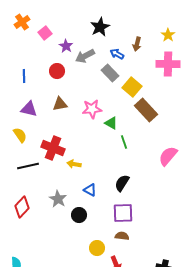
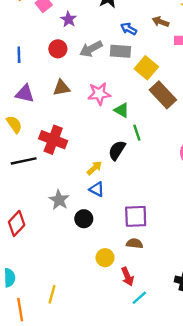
brown arrow: (137, 44) -> (161, 22), moved, turned 96
gray arrow: (85, 56) -> (91, 49), moved
gray rectangle: (110, 73) -> (120, 51), turned -42
yellow arrow: (74, 164) -> (94, 168), moved, turned 128
black semicircle: (122, 183) -> (117, 150), moved
red diamond: (22, 207) -> (17, 223), moved

